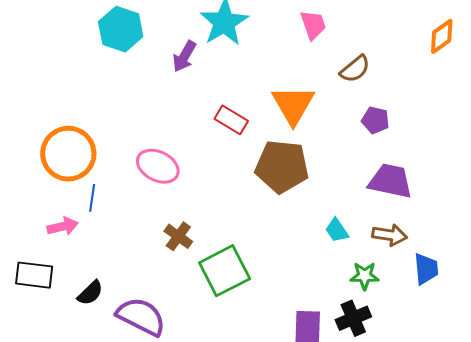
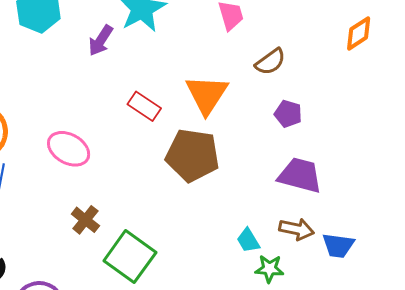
cyan trapezoid: (337, 230) -> (248, 240), moved
blue trapezoid: (426, 269) -> (338, 246), moved, turned 100
green square: (225, 271) -> (130, 257), turned -30

